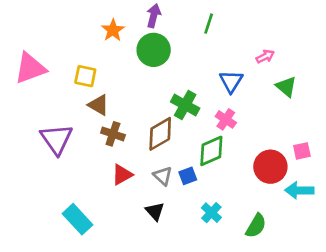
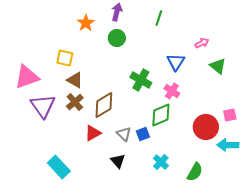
green circle: (154, 50) -> (117, 38), size x0.7
pink triangle: (30, 68) -> (27, 77), moved
brown cross: (113, 134) -> (75, 102), moved, turned 30
brown diamond: (160, 134) -> (104, 105), moved

